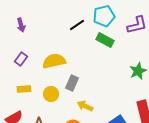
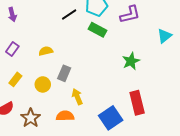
yellow semicircle: (54, 61) -> (46, 51), size x0.6
yellow rectangle: (24, 89) -> (15, 79), turned -48
yellow arrow: (85, 106) -> (77, 97), turned 42

